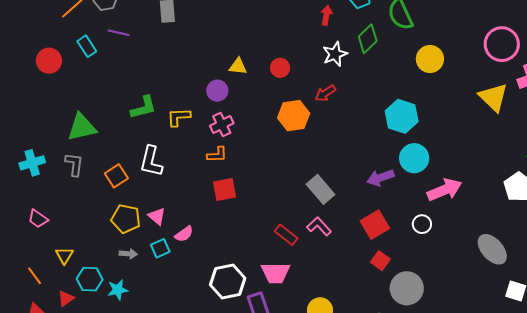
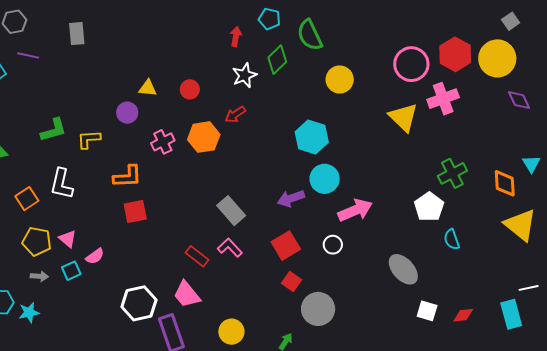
pink cross: (222, 125) -> (163, 142), moved
orange L-shape: (217, 155) -> (127, 177), size x1.4
pink trapezoid: (276, 273) -> (187, 294), turned 52

